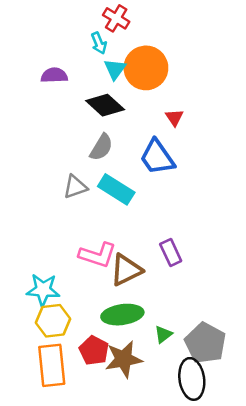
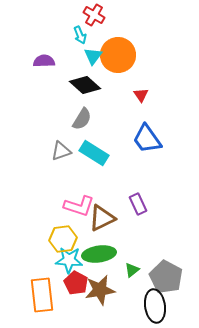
blue trapezoid: (157, 157) -> (147, 139), moved
cyan star: (43, 290) -> (69, 260), moved
yellow hexagon: (53, 321) -> (63, 239), moved

